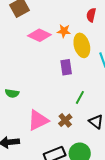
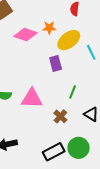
yellow ellipse: (82, 45) -> (69, 40), turned 75
pink triangle: (38, 120) -> (32, 98), moved, turned 35

